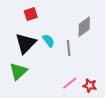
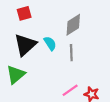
red square: (31, 14) -> (24, 13), moved
gray diamond: (84, 27) -> (73, 25), moved

